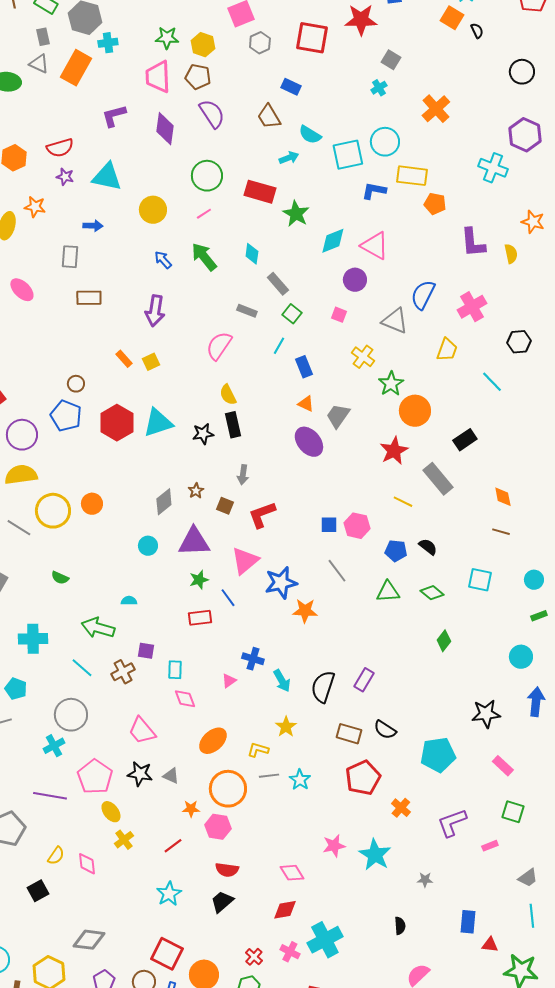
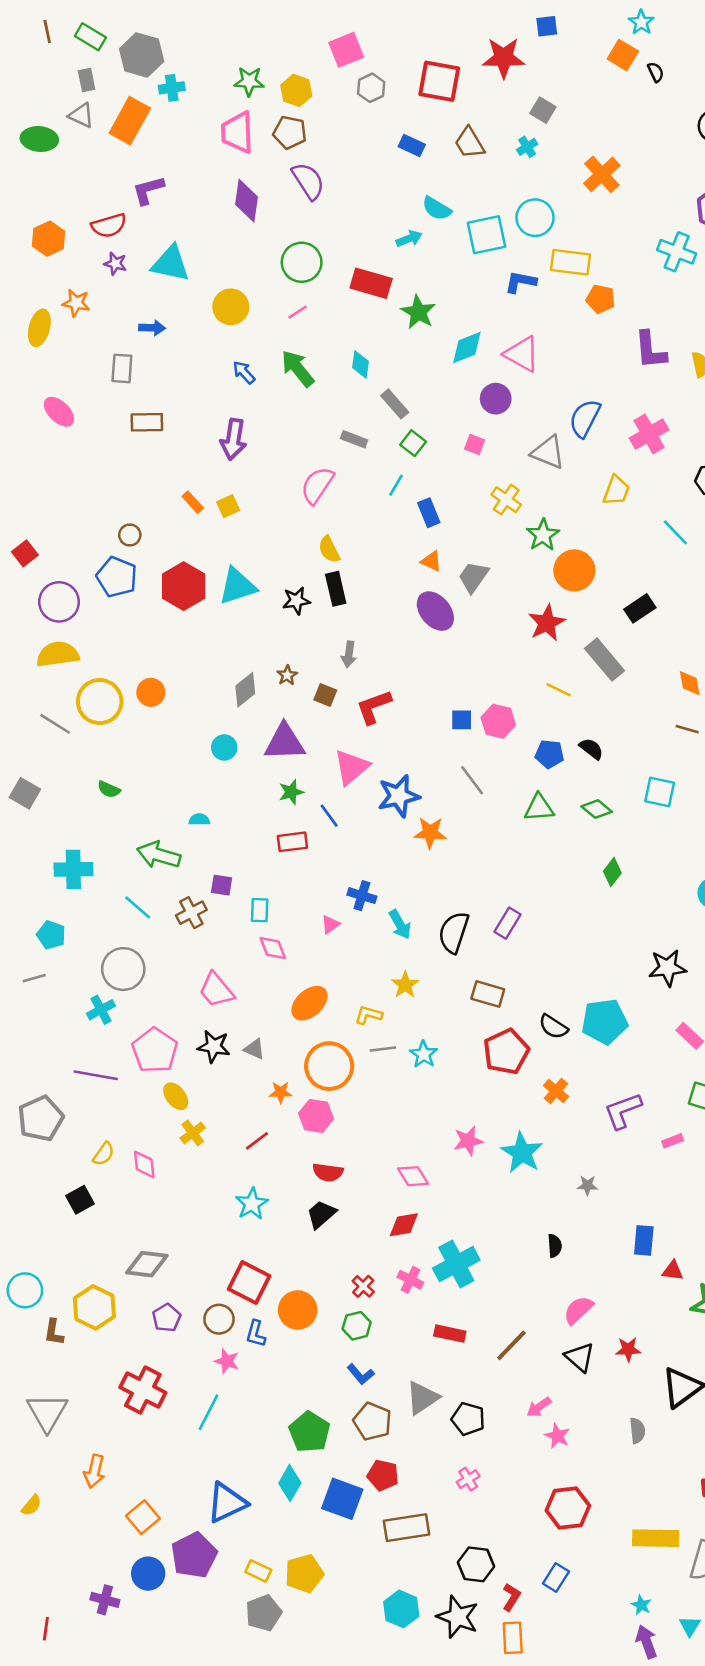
purple L-shape: (114, 116) -> (148, 190), moved
brown trapezoid: (269, 117) -> (469, 143), moved
black semicircle: (385, 730) -> (553, 1027), moved

